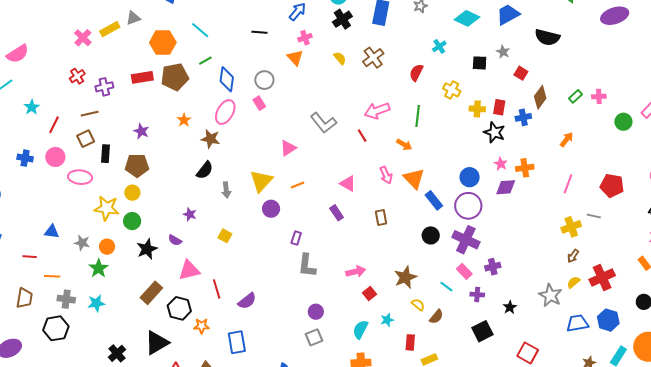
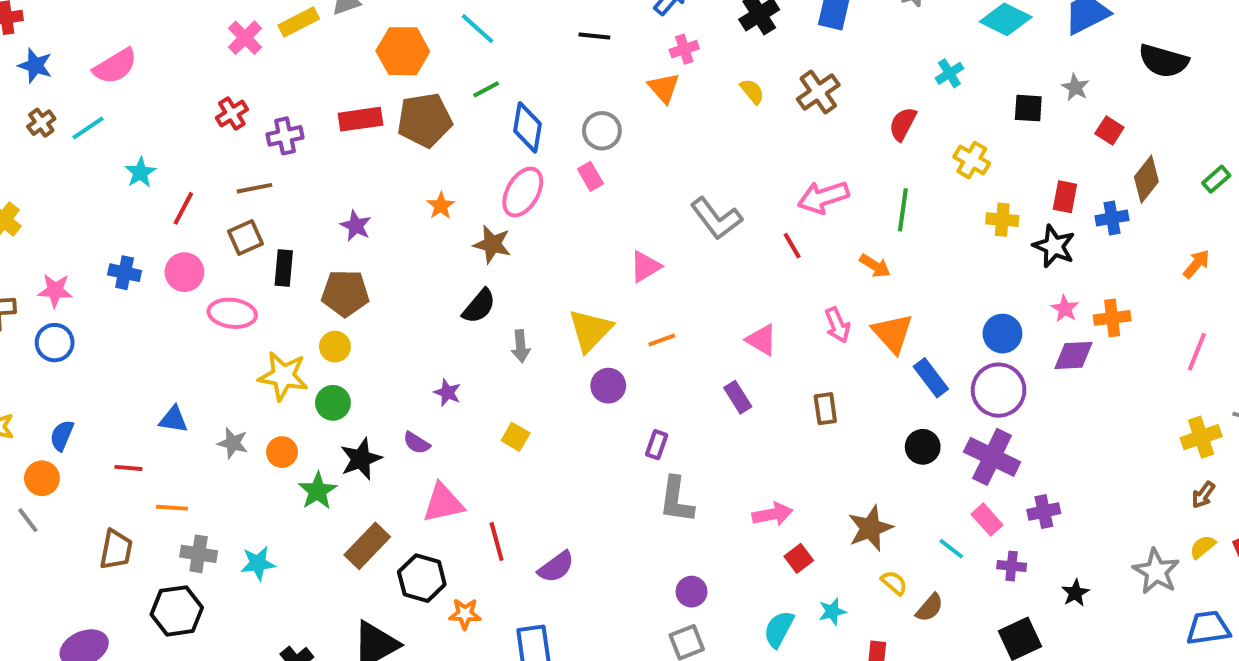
yellow cross: (477, 109) -> (1002, 220), moved
green star: (99, 268) -> (318, 491), moved

